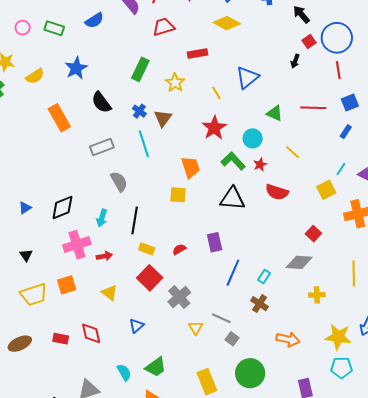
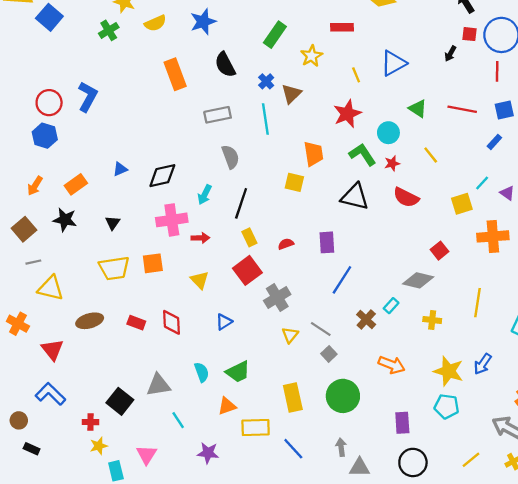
red square: (309, 42) -> (469, 34), turned 32
yellow rectangle: (147, 249) -> (249, 237), turned 35
cyan rectangle: (264, 276) -> (391, 306), moved

